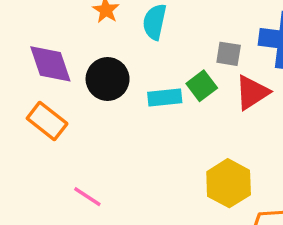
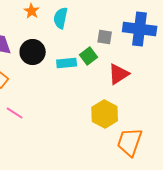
red triangle: (252, 92) -> (119, 74), moved
pink line: (87, 197) -> (15, 113), moved

